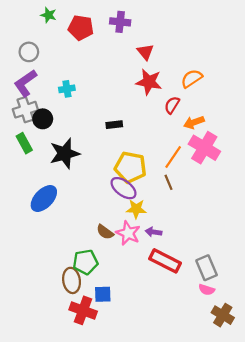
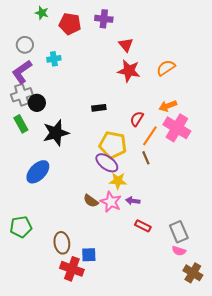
cyan cross: (67, 89) -> (54, 59), moved
red semicircle: (172, 105) -> (137, 119), moved
red rectangle: (165, 261) -> (143, 226), size x0.6
green pentagon: (85, 262) -> (21, 227), moved

